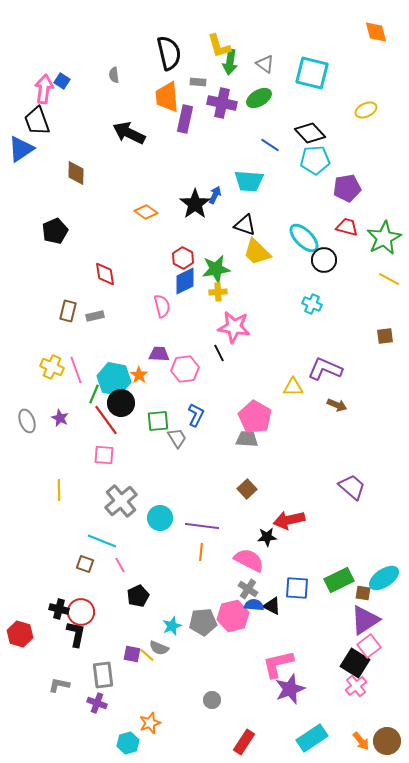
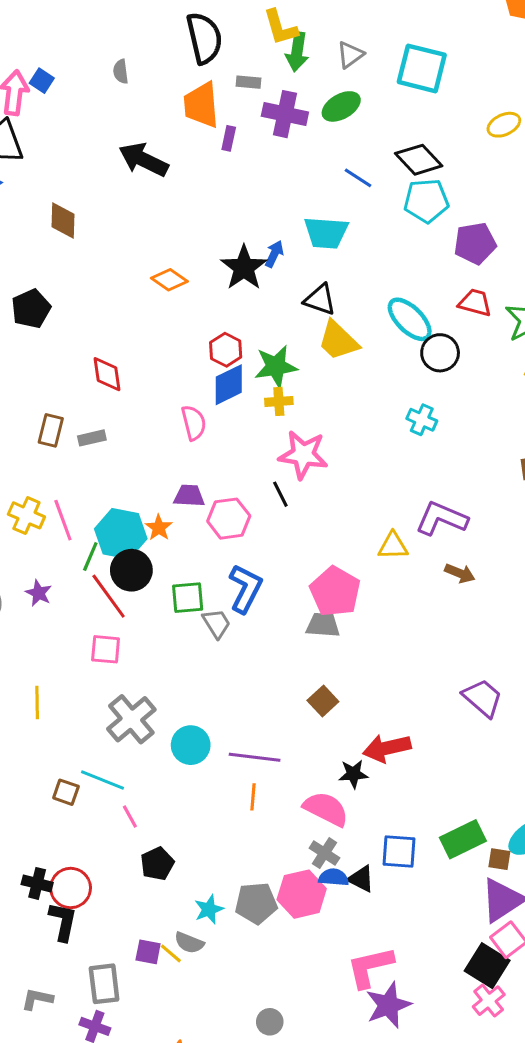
gray triangle: (265, 64) -> (350, 55), turned 48
purple rectangle: (185, 119) -> (229, 138), size x0.6
blue L-shape: (196, 415) -> (245, 588), size x1.4
brown square: (85, 564) -> (66, 792), moved

